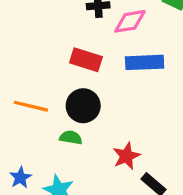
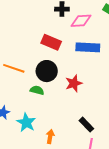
red star: (126, 156) -> (74, 83), moved

